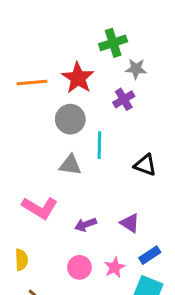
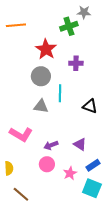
gray star: (136, 69) -> (84, 12), moved
orange line: (32, 83) -> (16, 25), moved
purple cross: (124, 99) -> (76, 63), turned 32
pink circle: (79, 267) -> (47, 164), moved

